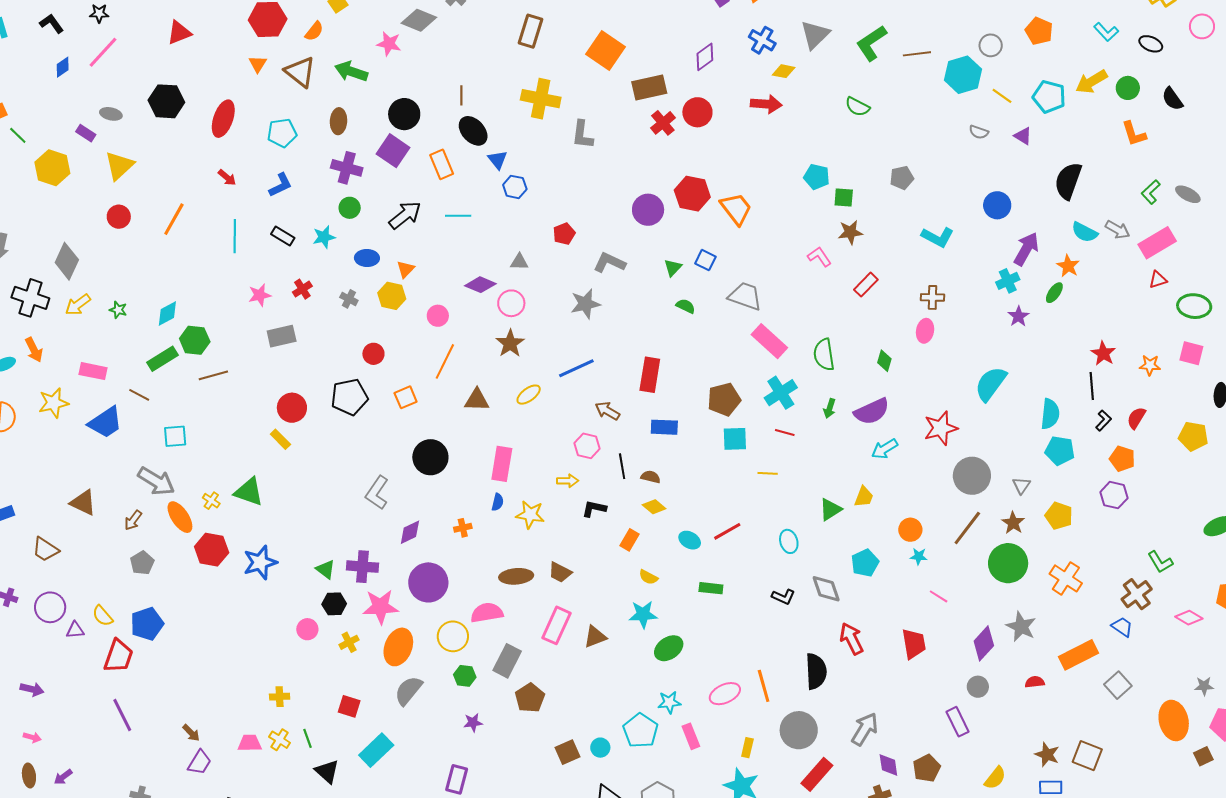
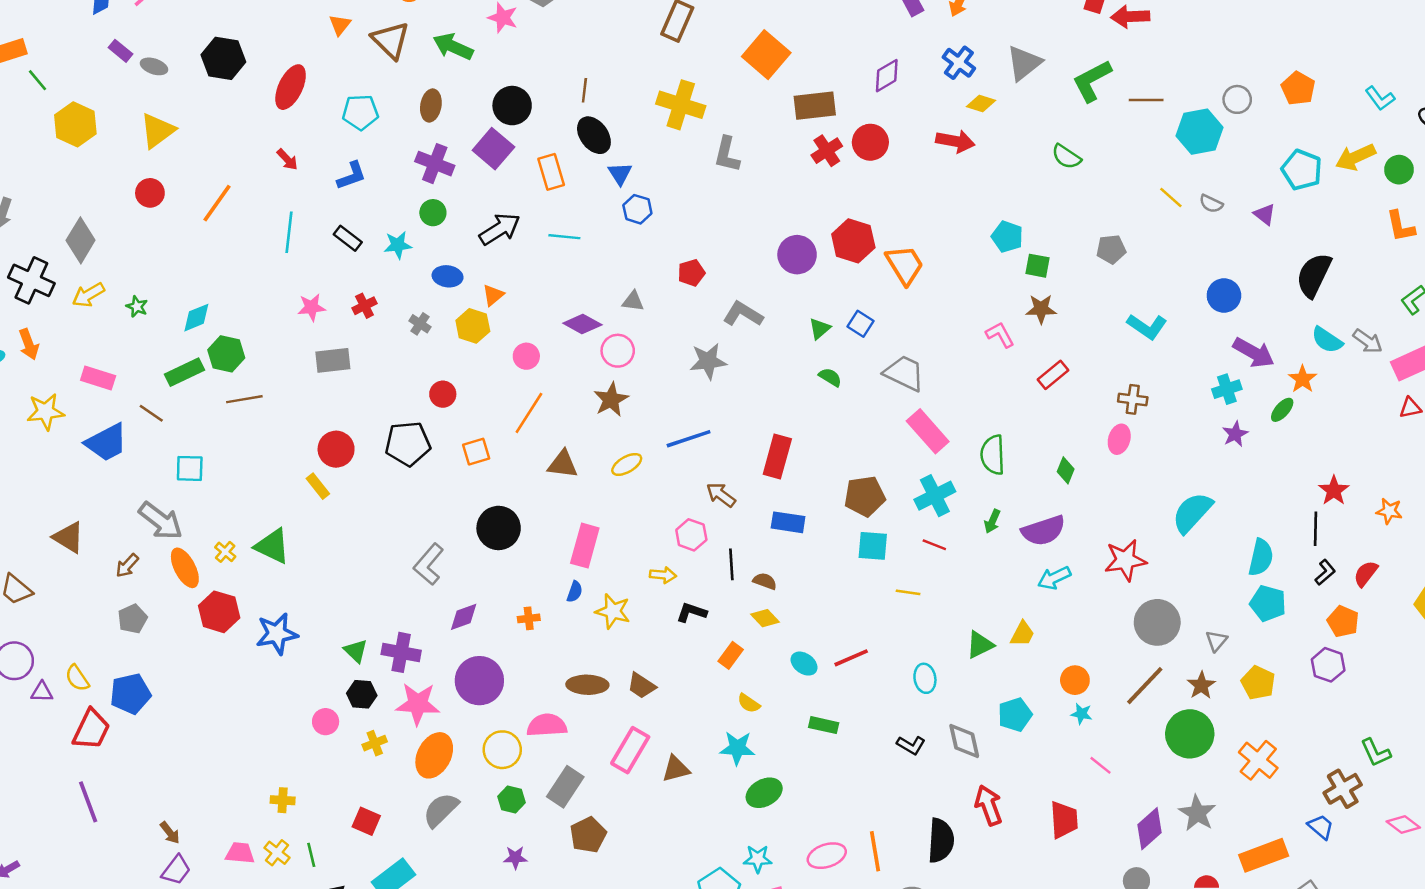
yellow line: (1002, 96) -> (1171, 198), moved
purple rectangle: (86, 133) -> (120, 51), moved
purple arrow: (1026, 249) -> (1254, 353), turned 84

